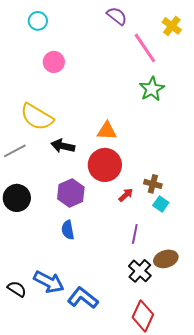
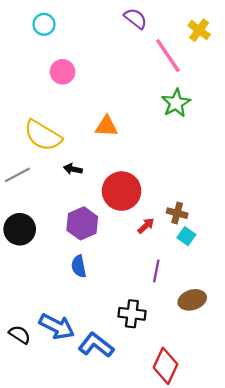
orange triangle: (107, 131) -> (107, 126), moved
black arrow: (63, 146) -> (73, 169), size x0.7
black cross: (140, 271) -> (132, 314), moved, turned -35

